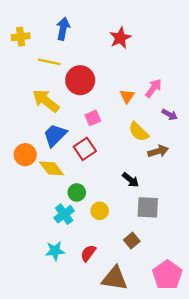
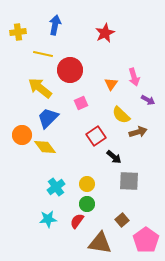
pink arrow: (154, 88) -> (134, 77), turned 126
red square: (85, 149) -> (96, 136), moved
green circle: (77, 192) -> (87, 204), moved
brown square: (132, 241) -> (122, 220), moved

